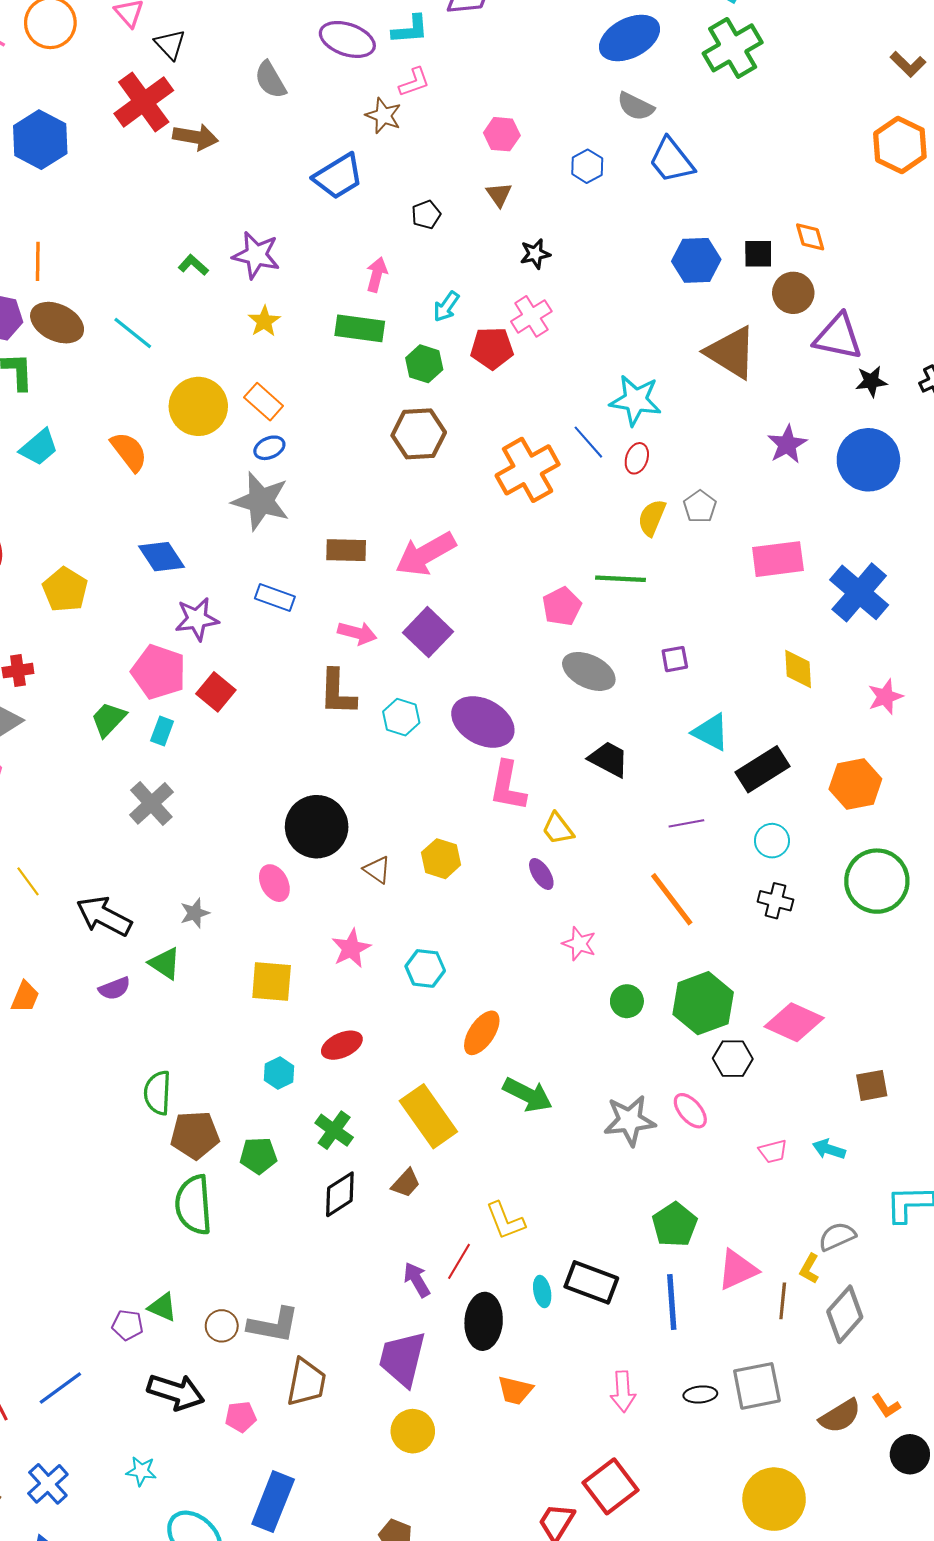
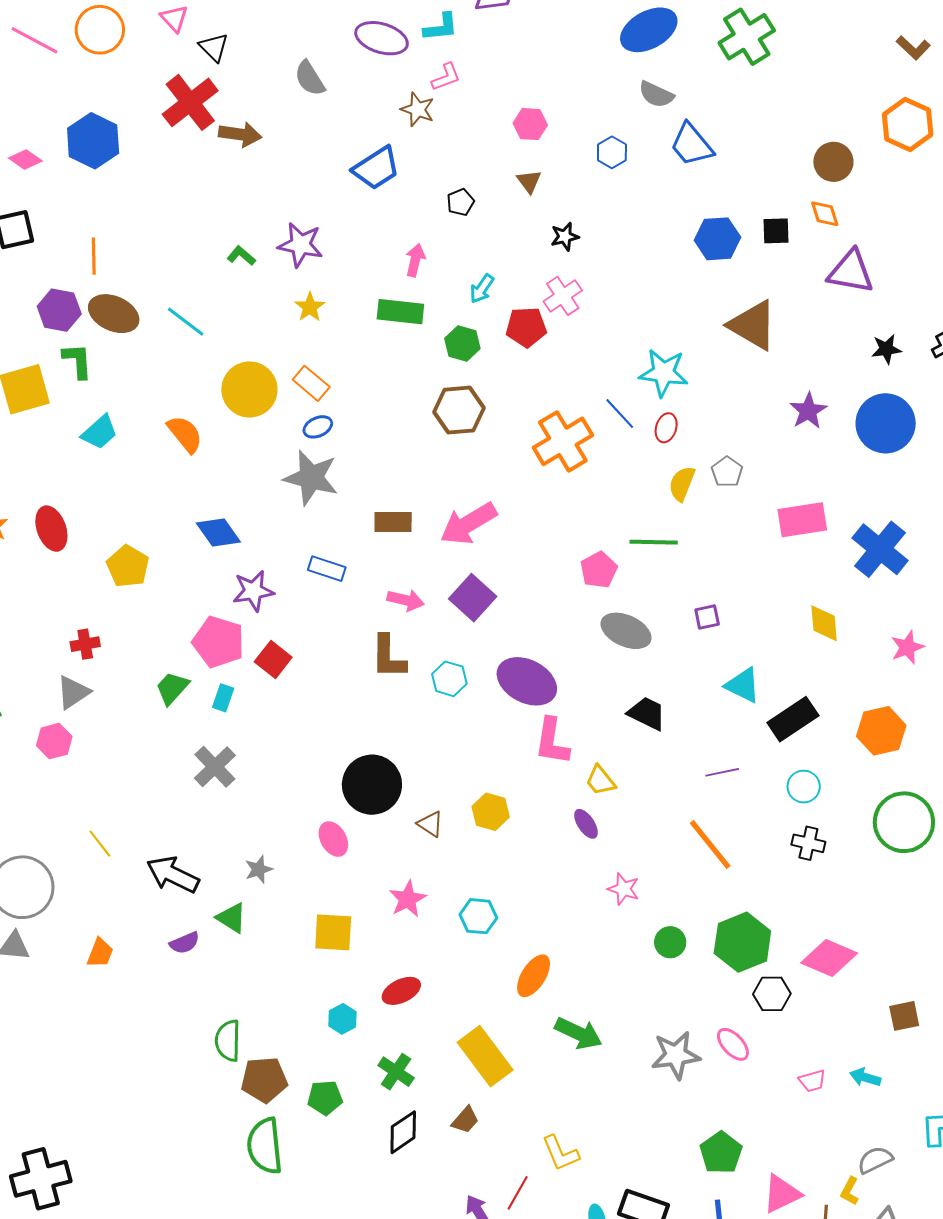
brown circle: (793, 293) -> (833, 162), moved
purple triangle: (838, 337) -> (851, 272), moved

